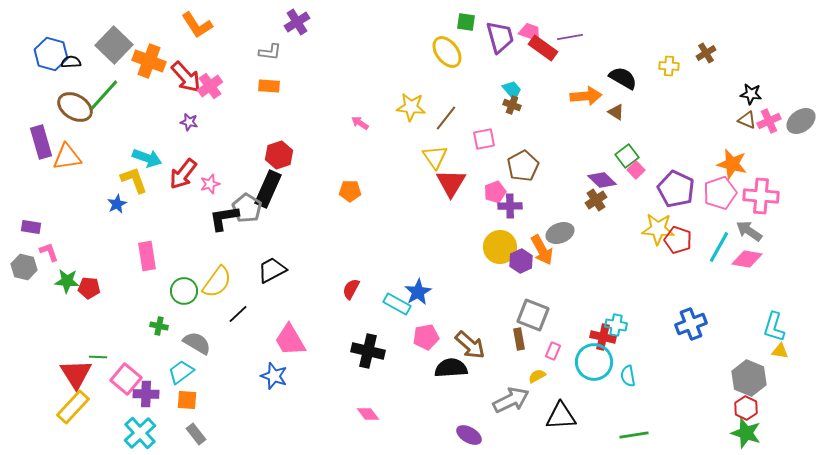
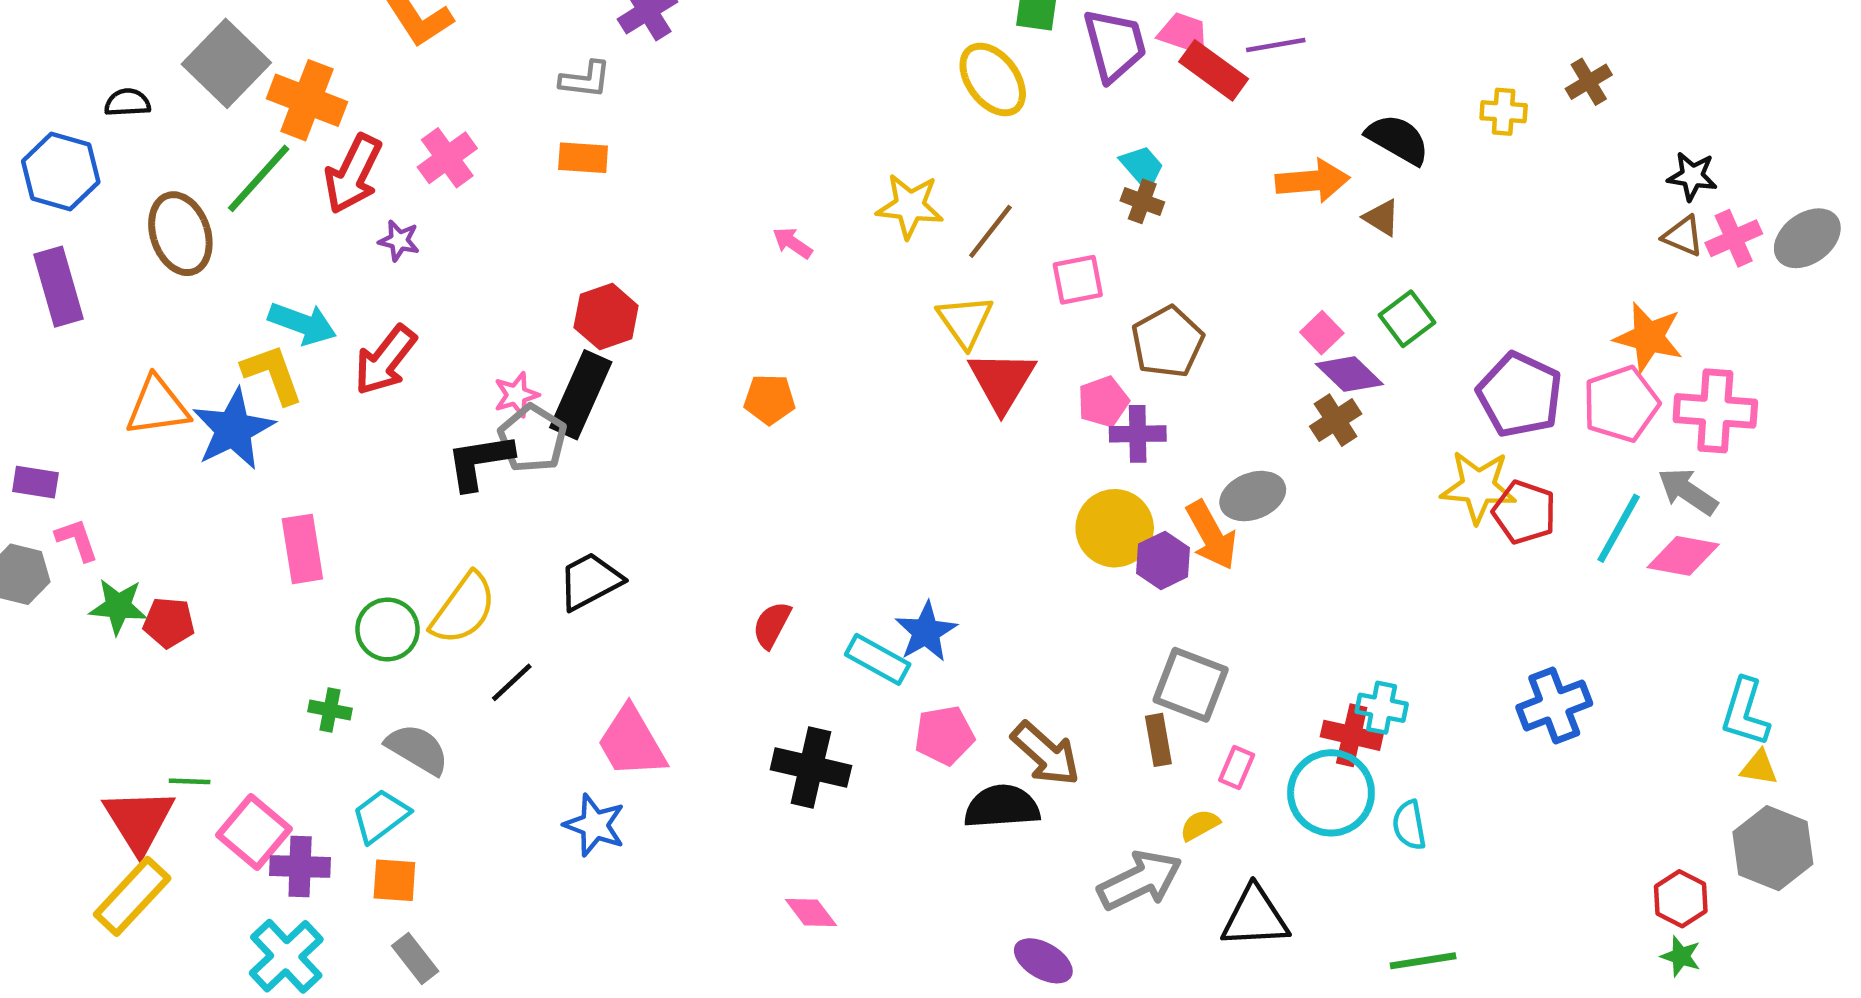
blue hexagon: (51, 54) -> (61, 172), moved
red arrow: (186, 77) -> (353, 174), moved, turned 68
green line: (104, 95) -> (259, 178), moved
brown ellipse: (75, 107) -> (180, 234), moved, turned 40
orange triangle: (67, 157) -> (157, 406), moved
pink square: (636, 170) -> (1322, 333), moved
pink star: (210, 184) -> (516, 395), moved
blue star: (117, 204) -> (233, 429), size x1.8
gray hexagon: (749, 378) -> (1773, 848), moved
green star: (746, 433) -> (1681, 956), size x0.6

